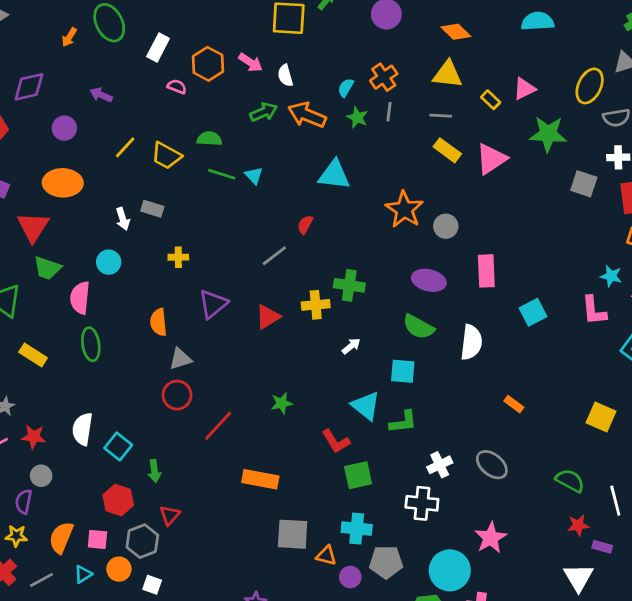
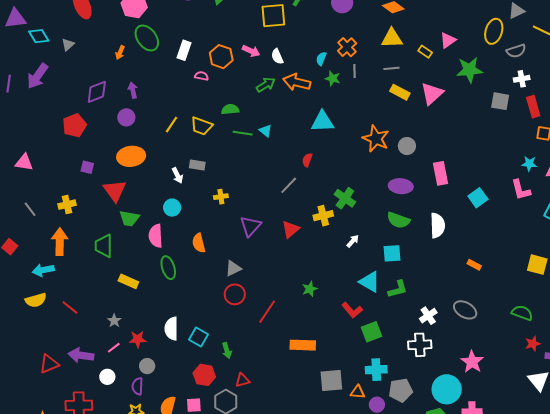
purple arrow: (101, 95) -> (133, 90), moved, turned 63
green cross: (349, 285) -> (345, 198), turned 35
orange semicircle: (158, 322) -> (199, 243), moved
red triangle: (170, 515) -> (242, 380), turned 42

